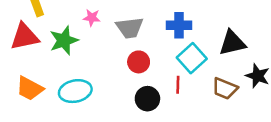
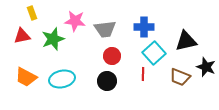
pink star: (92, 18) -> (75, 21), size x1.5
red triangle: (25, 37) -> (22, 36), size x0.7
black circle: (147, 99) -> (107, 81), moved

